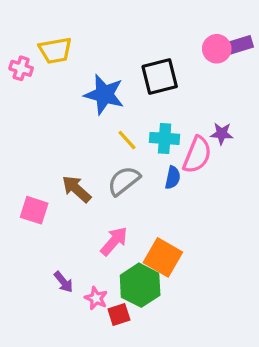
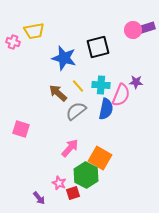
blue semicircle: (173, 178) -> (106, 109), size x1.5
brown arrow: (77, 189) -> (58, 93), moved
purple arrow: (63, 282) -> (39, 198), moved

